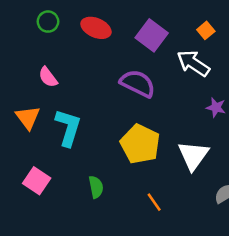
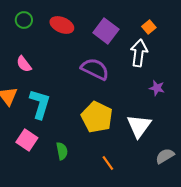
white arrow: (193, 63) -> (139, 53), turned 64
pink square: (37, 181) -> (27, 140), moved

